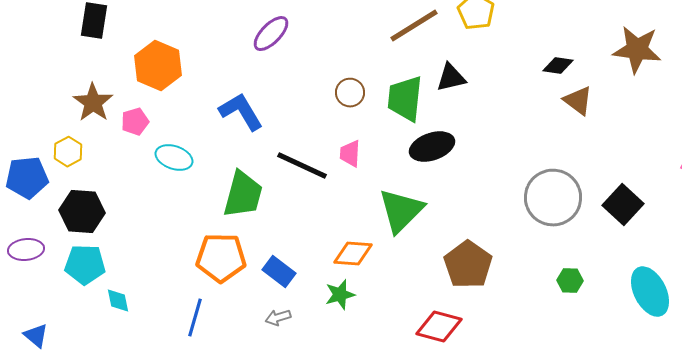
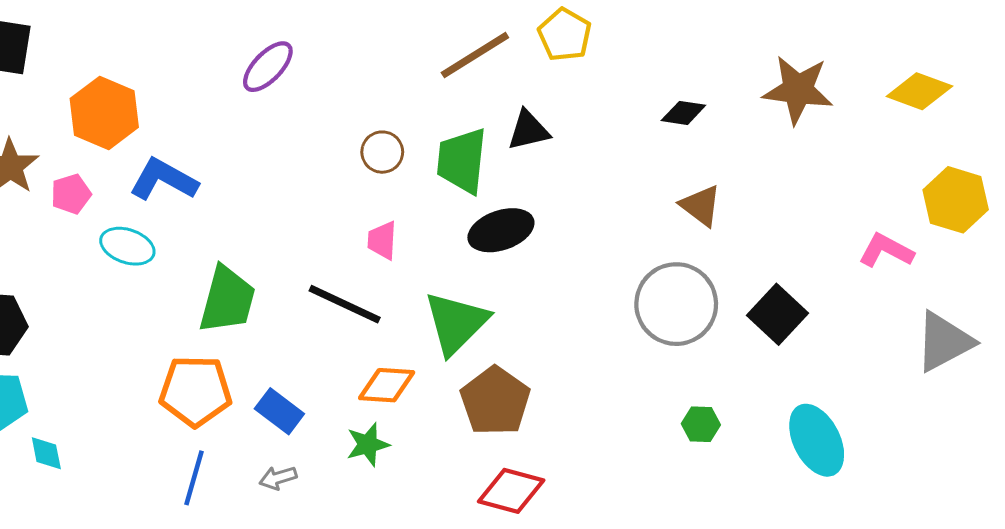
brown triangle: (578, 101) -> (701, 206), moved
blue L-shape: (241, 112) -> (164, 180), moved, turned -30
black line: (302, 166) -> (345, 304), moved
brown pentagon: (468, 265) -> (495, 401), moved
blue line: (195, 318) -> (194, 478), moved

